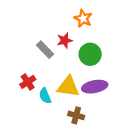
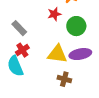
gray rectangle: (45, 50) -> (19, 28), moved
cyan semicircle: (45, 96) -> (15, 66), moved, size x1.5

